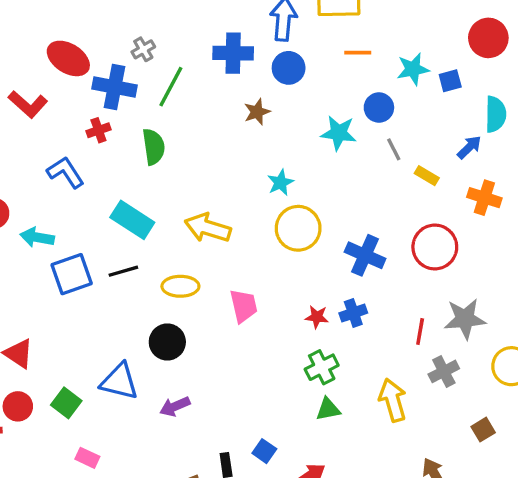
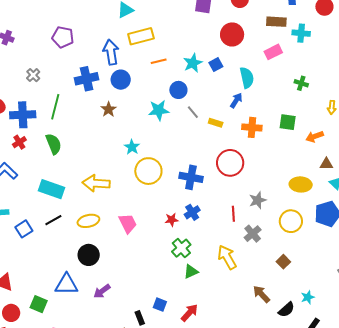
gray cross: (143, 49) -> (33, 75), moved
blue square: (72, 274) -> (24, 229), size x0.7
gray star: (465, 319) -> (258, 200), size x0.7

